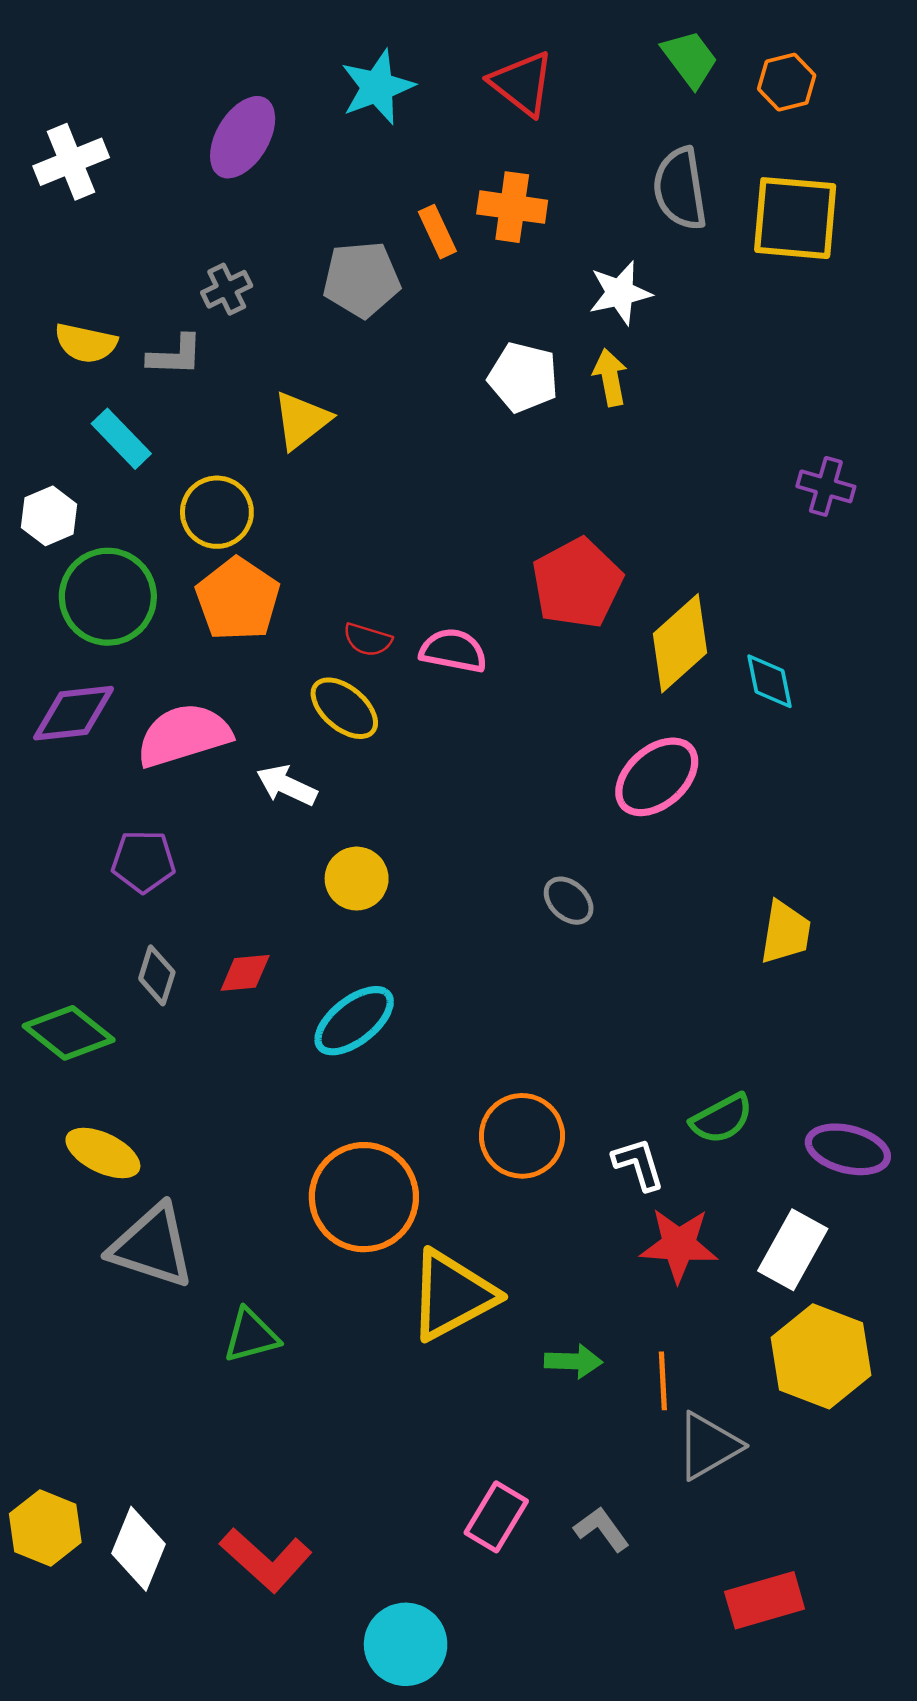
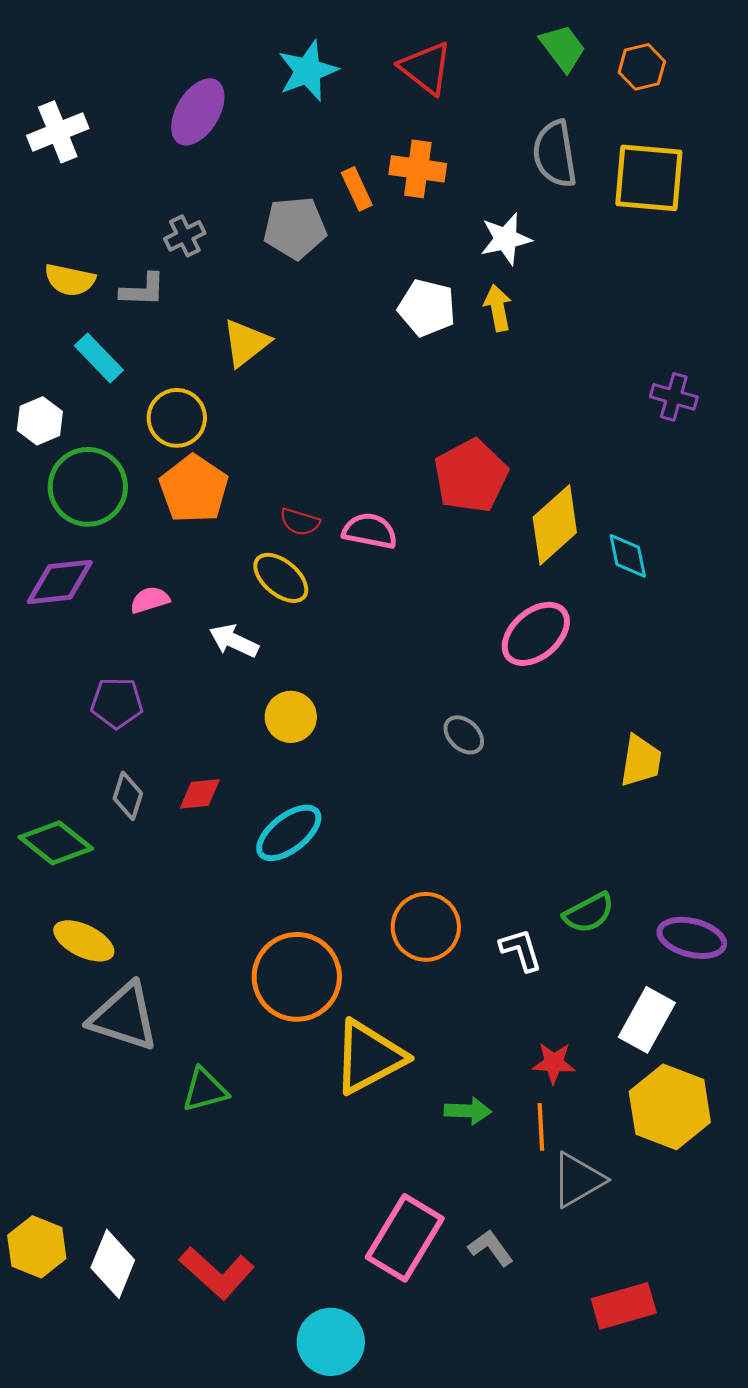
pink semicircle: (184, 735) -> (150, 600), size x0.5
red star: (679, 1245) -> (554, 1063), moved, size x0.7
pink rectangle: (496, 1517) -> (405, 1238), size x1.5

